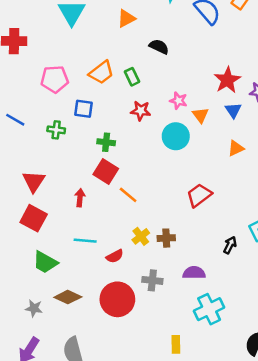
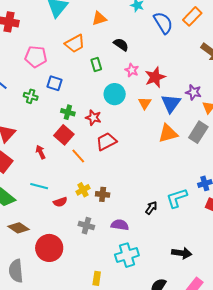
orange trapezoid: (101, 73) -> (75, 44), moved
red star: (227, 80) -> (155, 77), moved
pink star: (178, 101) -> (132, 70), moved
blue triangle: (233, 110) -> (171, 103), size x1.5
red star: (141, 111) -> (93, 118), moved
cyan circle: (176, 136) -> (115, 94), moved
orange triangle: (236, 148) -> (168, 133), size x1.5
red trapezoid: (199, 195) -> (106, 141), moved
red arrow: (80, 198) -> (40, 152), turned -40
red circle: (117, 299) -> (49, 248), moved

